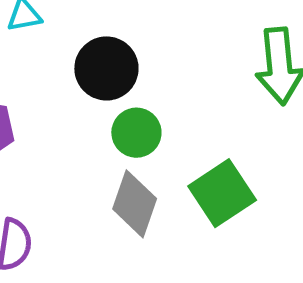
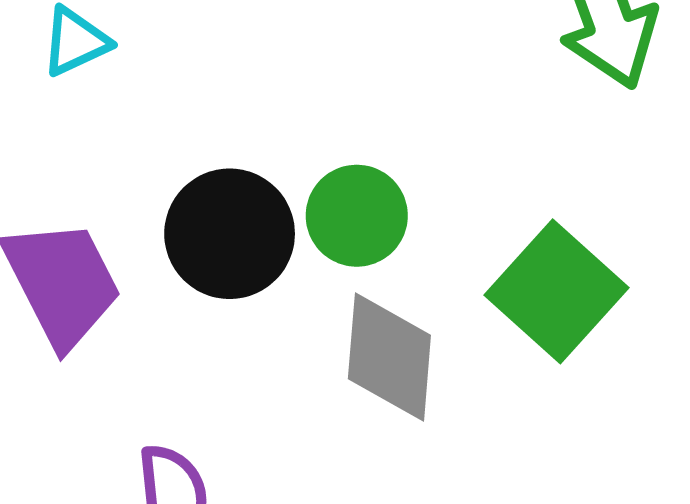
black circle: (106, 68) -> (230, 234), moved

